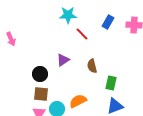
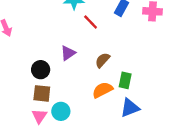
brown semicircle: (92, 66) -> (103, 60), turned 56
orange semicircle: (78, 101) -> (103, 90), moved

